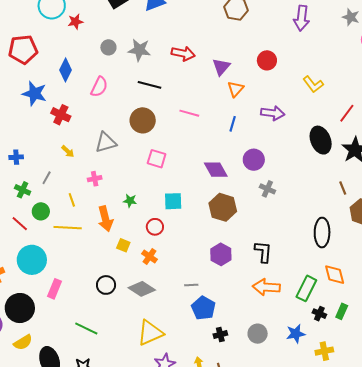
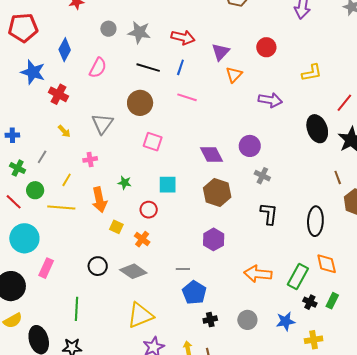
yellow L-shape: (313, 84) -> (312, 73), turned -65
blue line: (233, 124) -> (180, 67), moved
gray triangle: (106, 142) -> (102, 124), turned -40
yellow line: (72, 200) -> (67, 180), turned 48
black L-shape: (263, 252) -> (269, 214), moved
green line: (86, 329) -> (77, 309), turned 65

